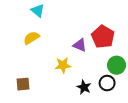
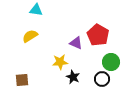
cyan triangle: (38, 11) -> (36, 10), turned -32
black star: (84, 87) -> (73, 77), moved

